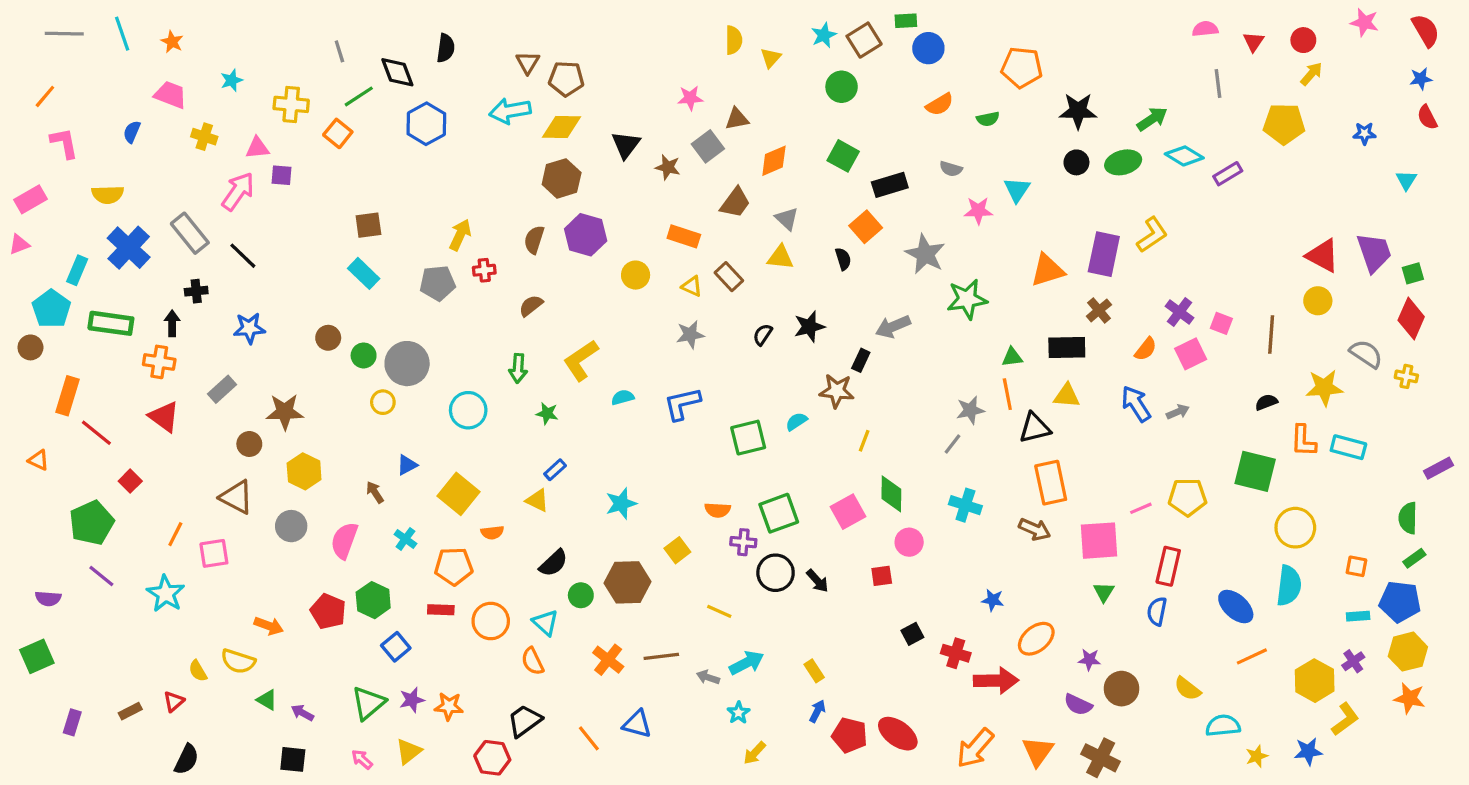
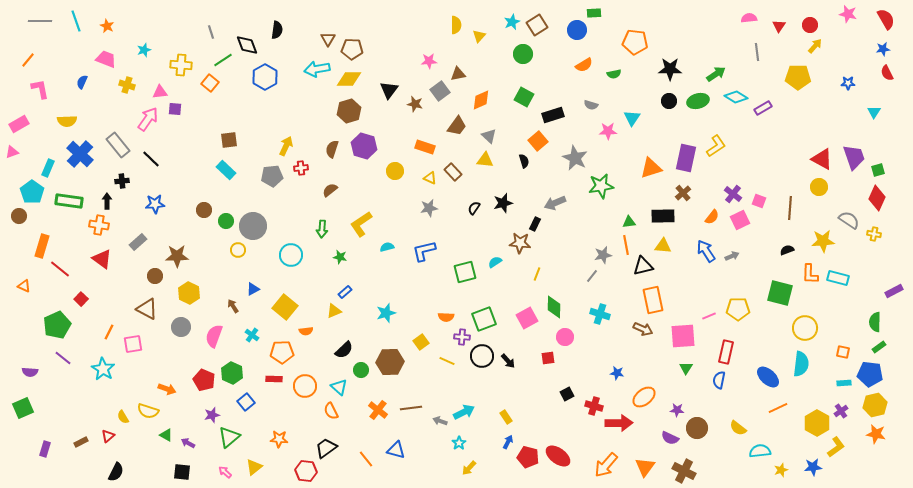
green rectangle: (906, 21) -> (594, 13), moved
yellow triangle: (537, 500) -> (334, 311), turned -49
yellow line: (719, 611) -> (447, 361), moved
purple star: (412, 700) -> (212, 415), moved

